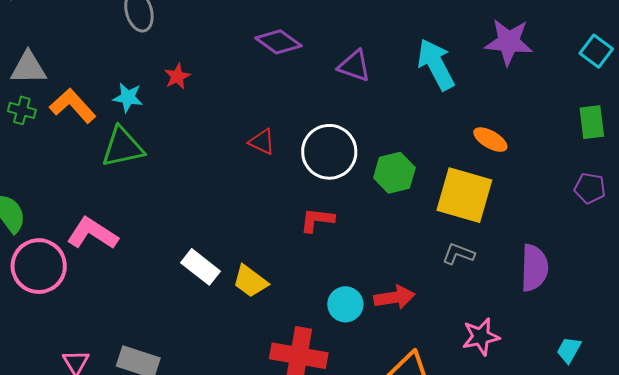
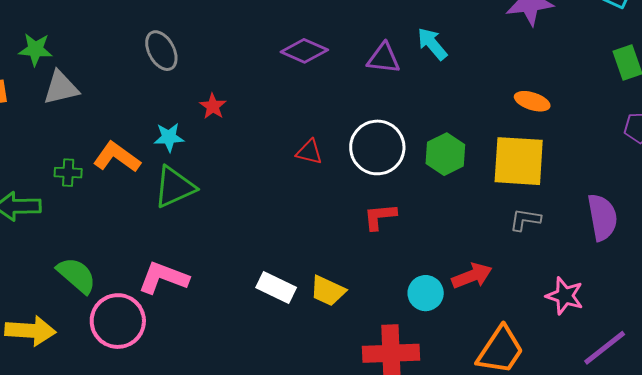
cyan arrow: (436, 64) -> (432, 44), moved, size x0.7
gray triangle: (28, 68) -> (61, 88), moved
pink star: (481, 337) -> (565, 296), turned -30

